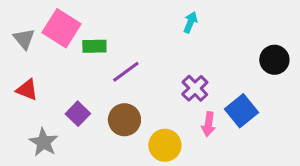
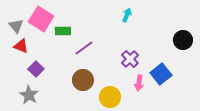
red triangle: (27, 90) -> (21, 46), moved
purple square: (78, 114) -> (36, 69), moved

